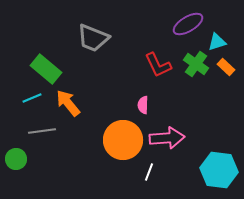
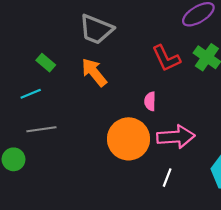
green rectangle: (46, 69) -> (46, 63), size x0.6
orange arrow: (68, 103) -> (94, 72), moved
white line: (149, 172) -> (167, 178), moved

